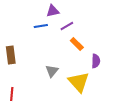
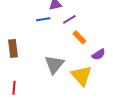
purple semicircle: (96, 61) -> (99, 54), turned 56
gray triangle: (52, 71) -> (54, 65), size x1.5

